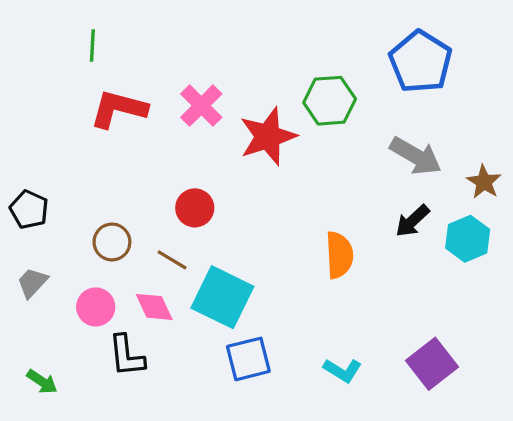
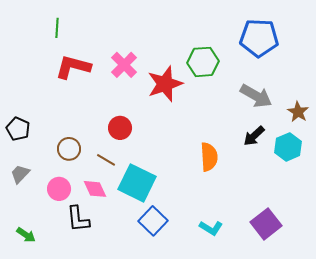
blue pentagon: (421, 62) -> (259, 38), turned -30
blue square: (248, 359) -> (153, 221), turned -32

